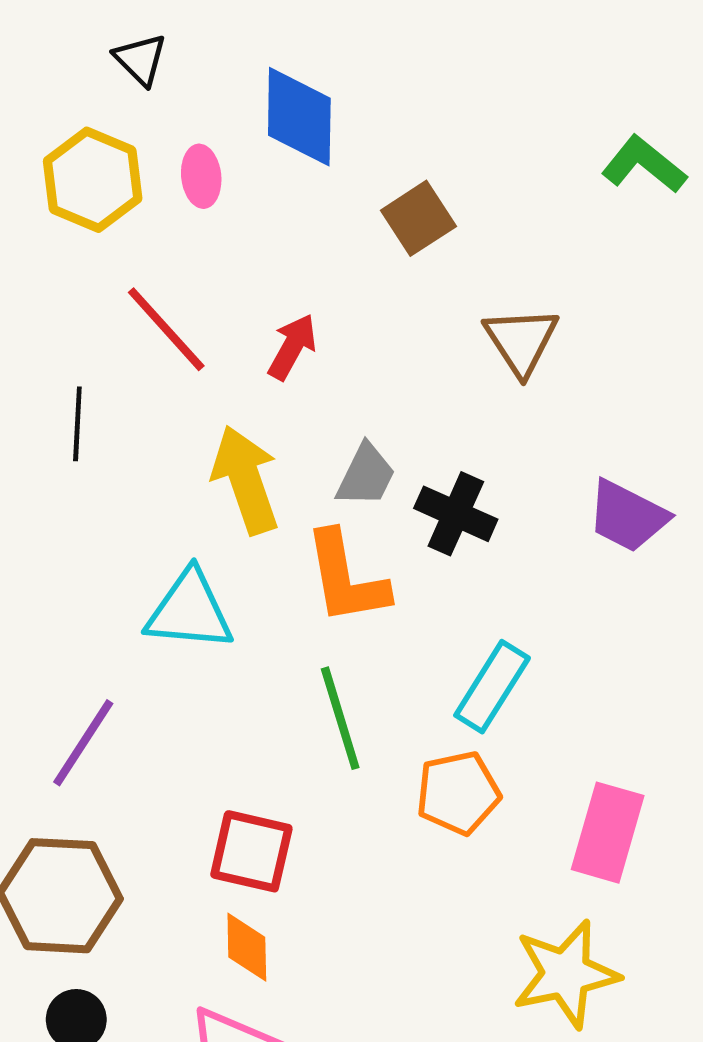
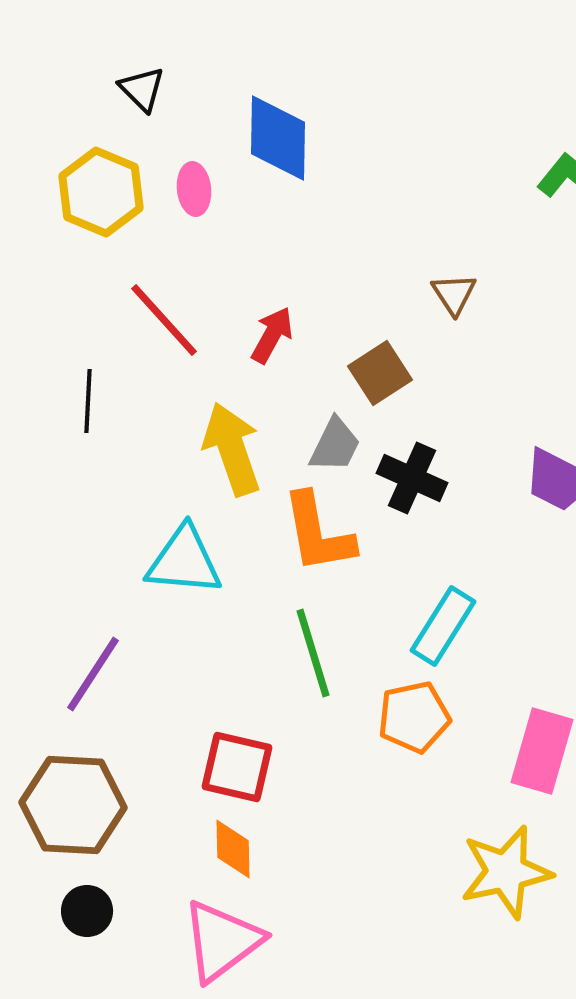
brown square: (418, 218) -> (380, 373), moved
brown triangle: (521, 341) -> (454, 294), moved, size x0.7

